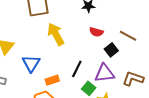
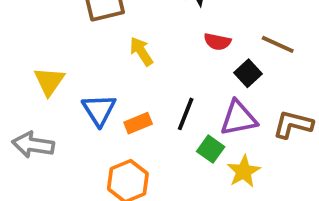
yellow arrow: (56, 34) -> (141, 51), size x0.7
orange rectangle: (52, 80) -> (138, 123), moved

